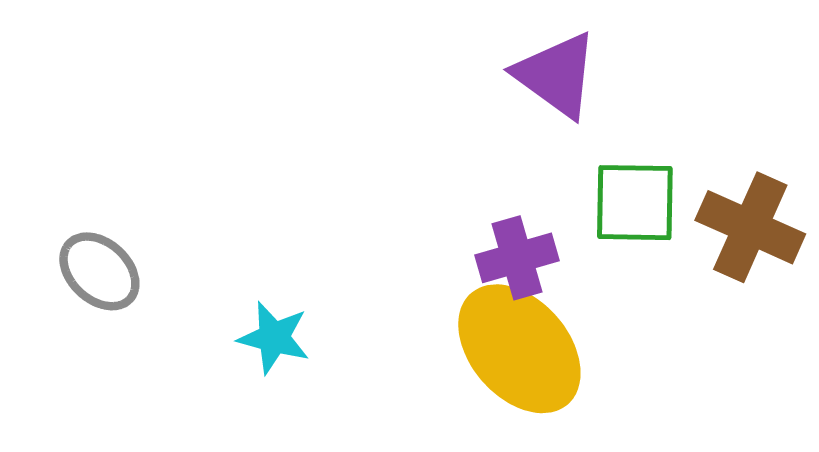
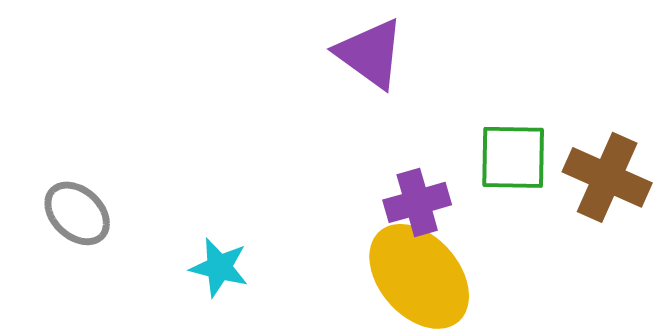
purple triangle: (556, 75) -> (370, 53), moved

